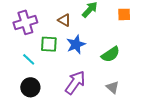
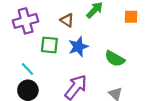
green semicircle: (111, 54) -> (115, 59), turned 60
cyan line: (29, 59) -> (27, 69), moved

